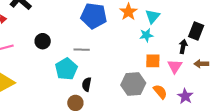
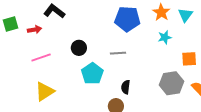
cyan star: (146, 35) -> (165, 37), moved
cyan pentagon: (66, 69) -> (92, 74), moved

